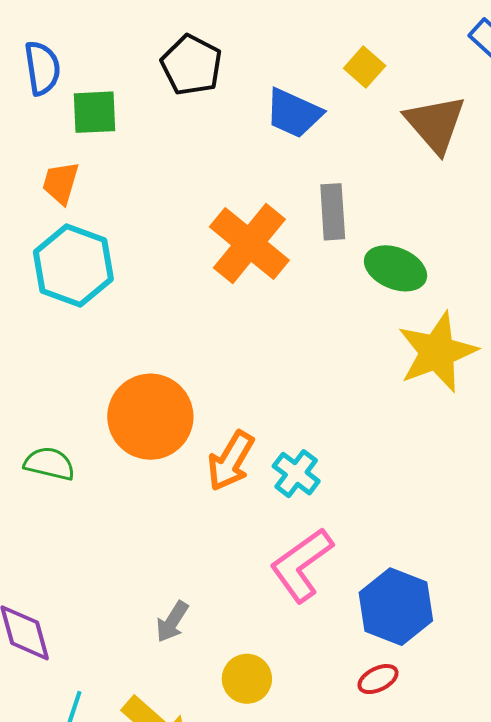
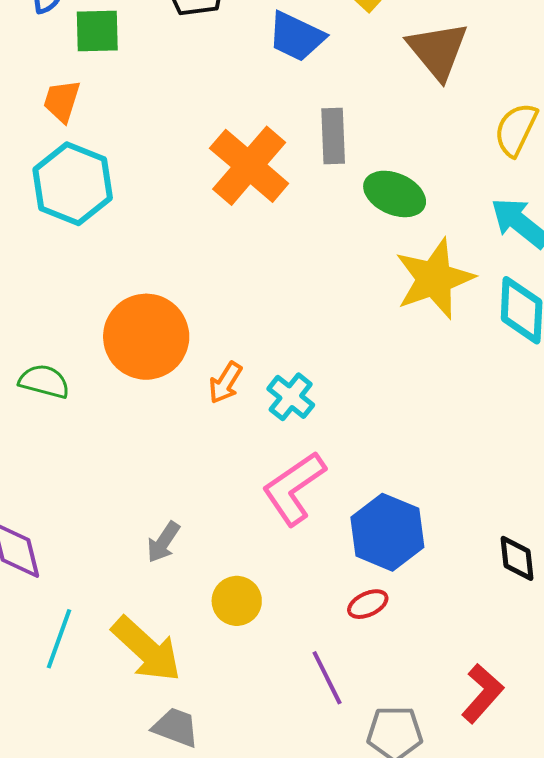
orange arrow: (231, 461) -> (225, 383), size x0.7

